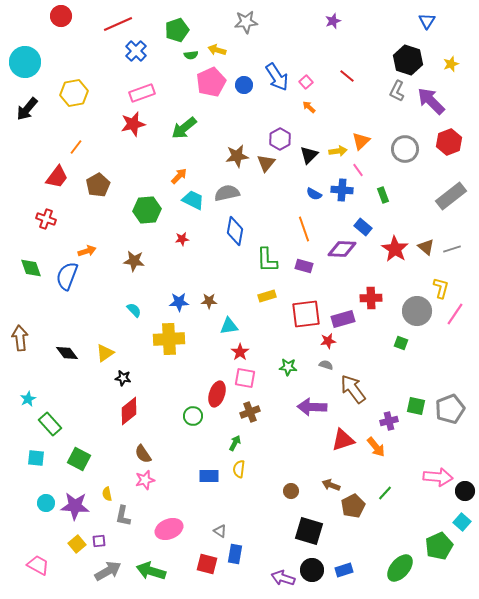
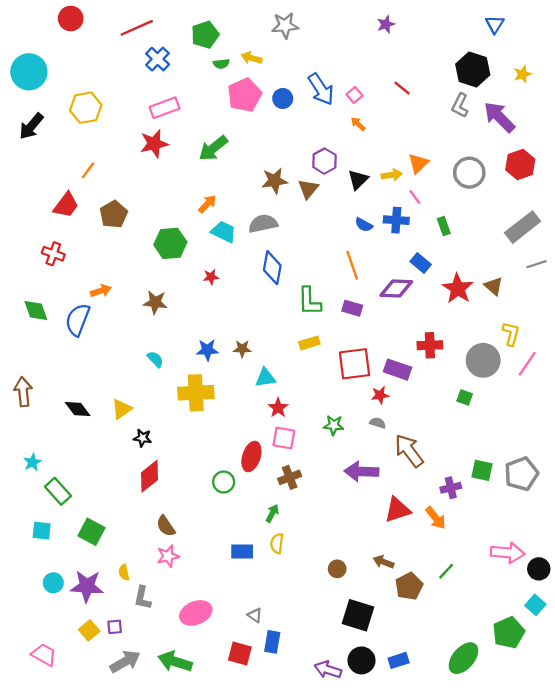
gray line: (452, 249) -> (536, 264), moved
purple rectangle: (343, 319) -> (397, 370), turned 35

